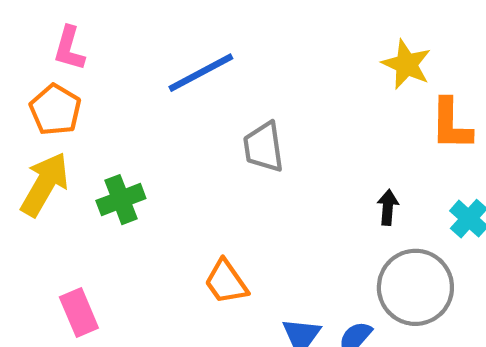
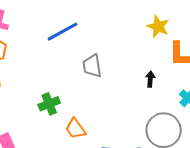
green cross: (121, 200) -> (49, 104), moved
black arrow: (388, 207) -> (150, 79), moved

